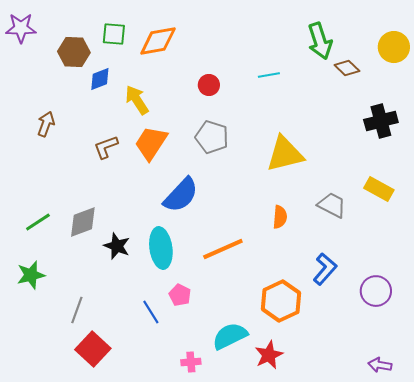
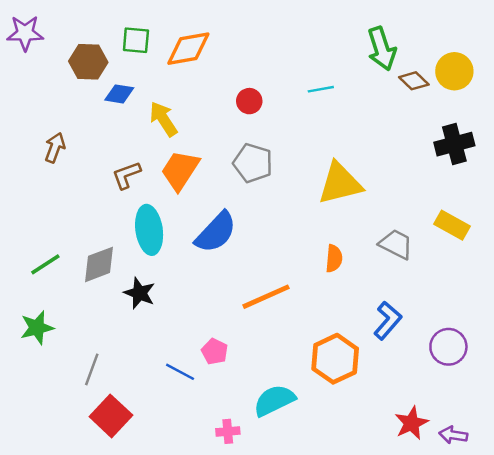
yellow circle: (394, 47) -> (454, 71), moved
blue diamond: (100, 79) -> (119, 94), turned 30
cyan ellipse: (161, 248) -> (149, 230), moved
blue line: (151, 312) -> (180, 372), turned -30
red star: (269, 355) -> (411, 423), moved

